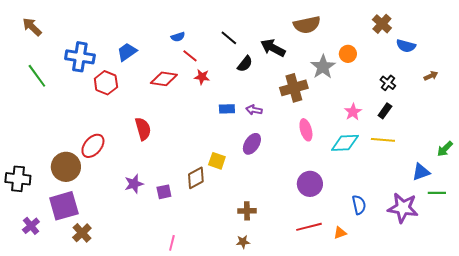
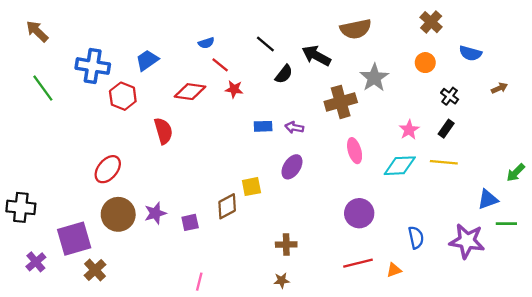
brown cross: (382, 24) -> (431, 22), moved
orange circle: (348, 54) -> (425, 63), moved
red semicircle: (143, 129) -> (163, 131), moved
yellow square: (217, 161) -> (251, 187), turned -30
brown circle: (66, 167) -> (118, 214), moved

